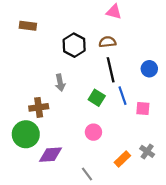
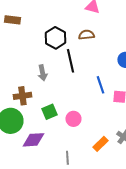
black line: (111, 70) -> (70, 61), moved
green square: (97, 98) -> (49, 112), moved, turned 35
gray line: (87, 174) -> (67, 158), turned 32

